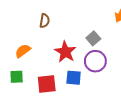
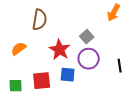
brown semicircle: (45, 21) -> (40, 20), size x1.5
green square: (17, 77) -> (16, 86), moved

